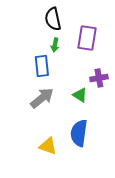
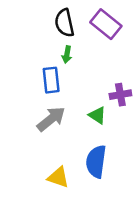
purple rectangle: (87, 38) -> (106, 24), moved, turned -60

